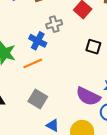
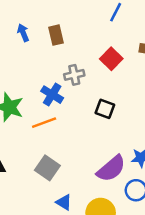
black square: (93, 47) -> (105, 109), moved
purple semicircle: (88, 96) -> (111, 169), turned -70

